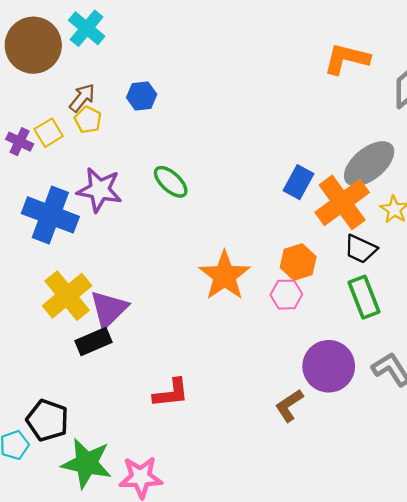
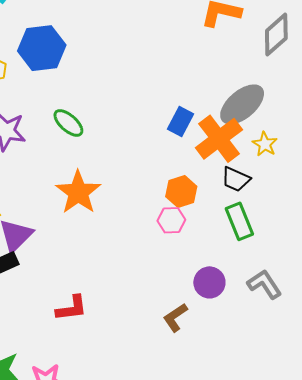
blue hexagon: (142, 96) -> (42, 48), size x1.8
orange star: (224, 276) -> (78, 192), moved
purple circle: (329, 366) -> (209, 282), size x0.7

